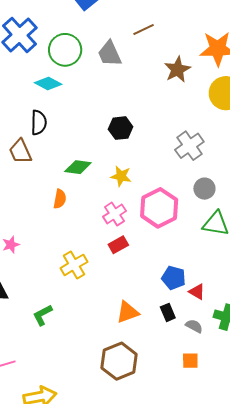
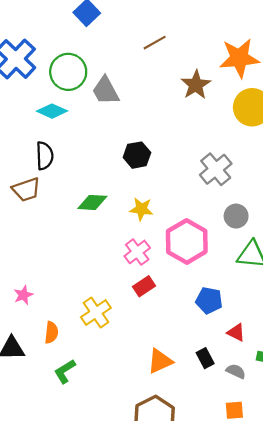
gray trapezoid: (110, 54) -> (106, 91), moved
brown trapezoid: (20, 151) -> (26, 190), turned -80
orange semicircle: (60, 199) -> (51, 333), moved
blue pentagon: (174, 278) -> (209, 300), moved

